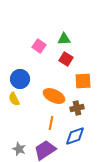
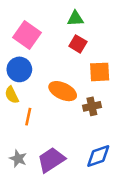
pink square: (39, 46) -> (27, 35), moved, size x1.5
orange line: (51, 123) -> (28, 117), moved
blue diamond: (75, 136) -> (98, 156), moved

